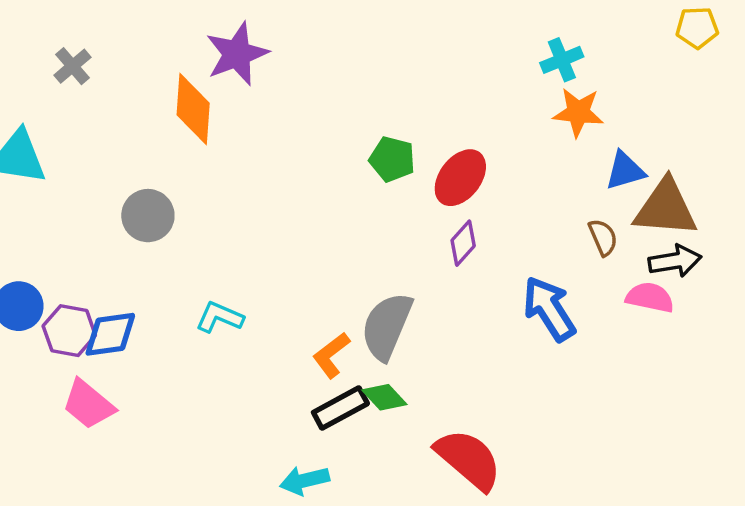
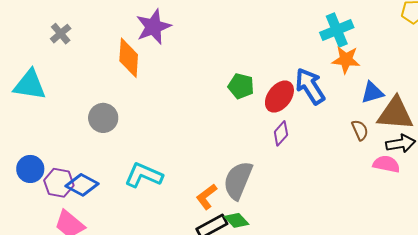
cyan cross: (562, 60) -> (337, 30), size x1.4
blue arrow: (549, 309) -> (310, 86), moved
cyan L-shape: (220, 317) -> (144, 175), size x1.4
blue diamond: (110, 334) -> (82, 185), turned 36

